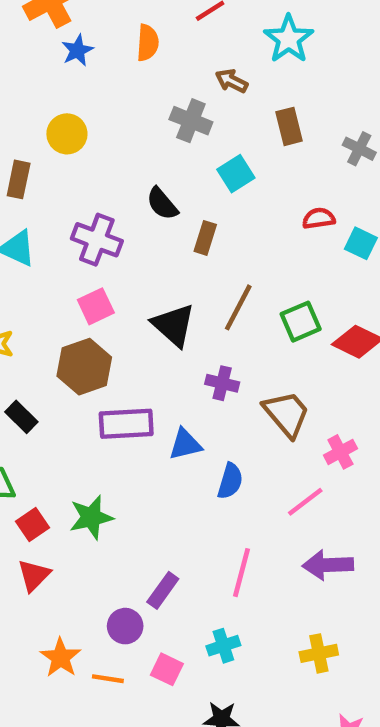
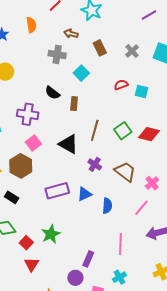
gray cross: (359, 149) -> (132, 51), turned 32
brown hexagon: (84, 367) -> (21, 166), moved
purple cross: (222, 383) -> (95, 164), turned 32

